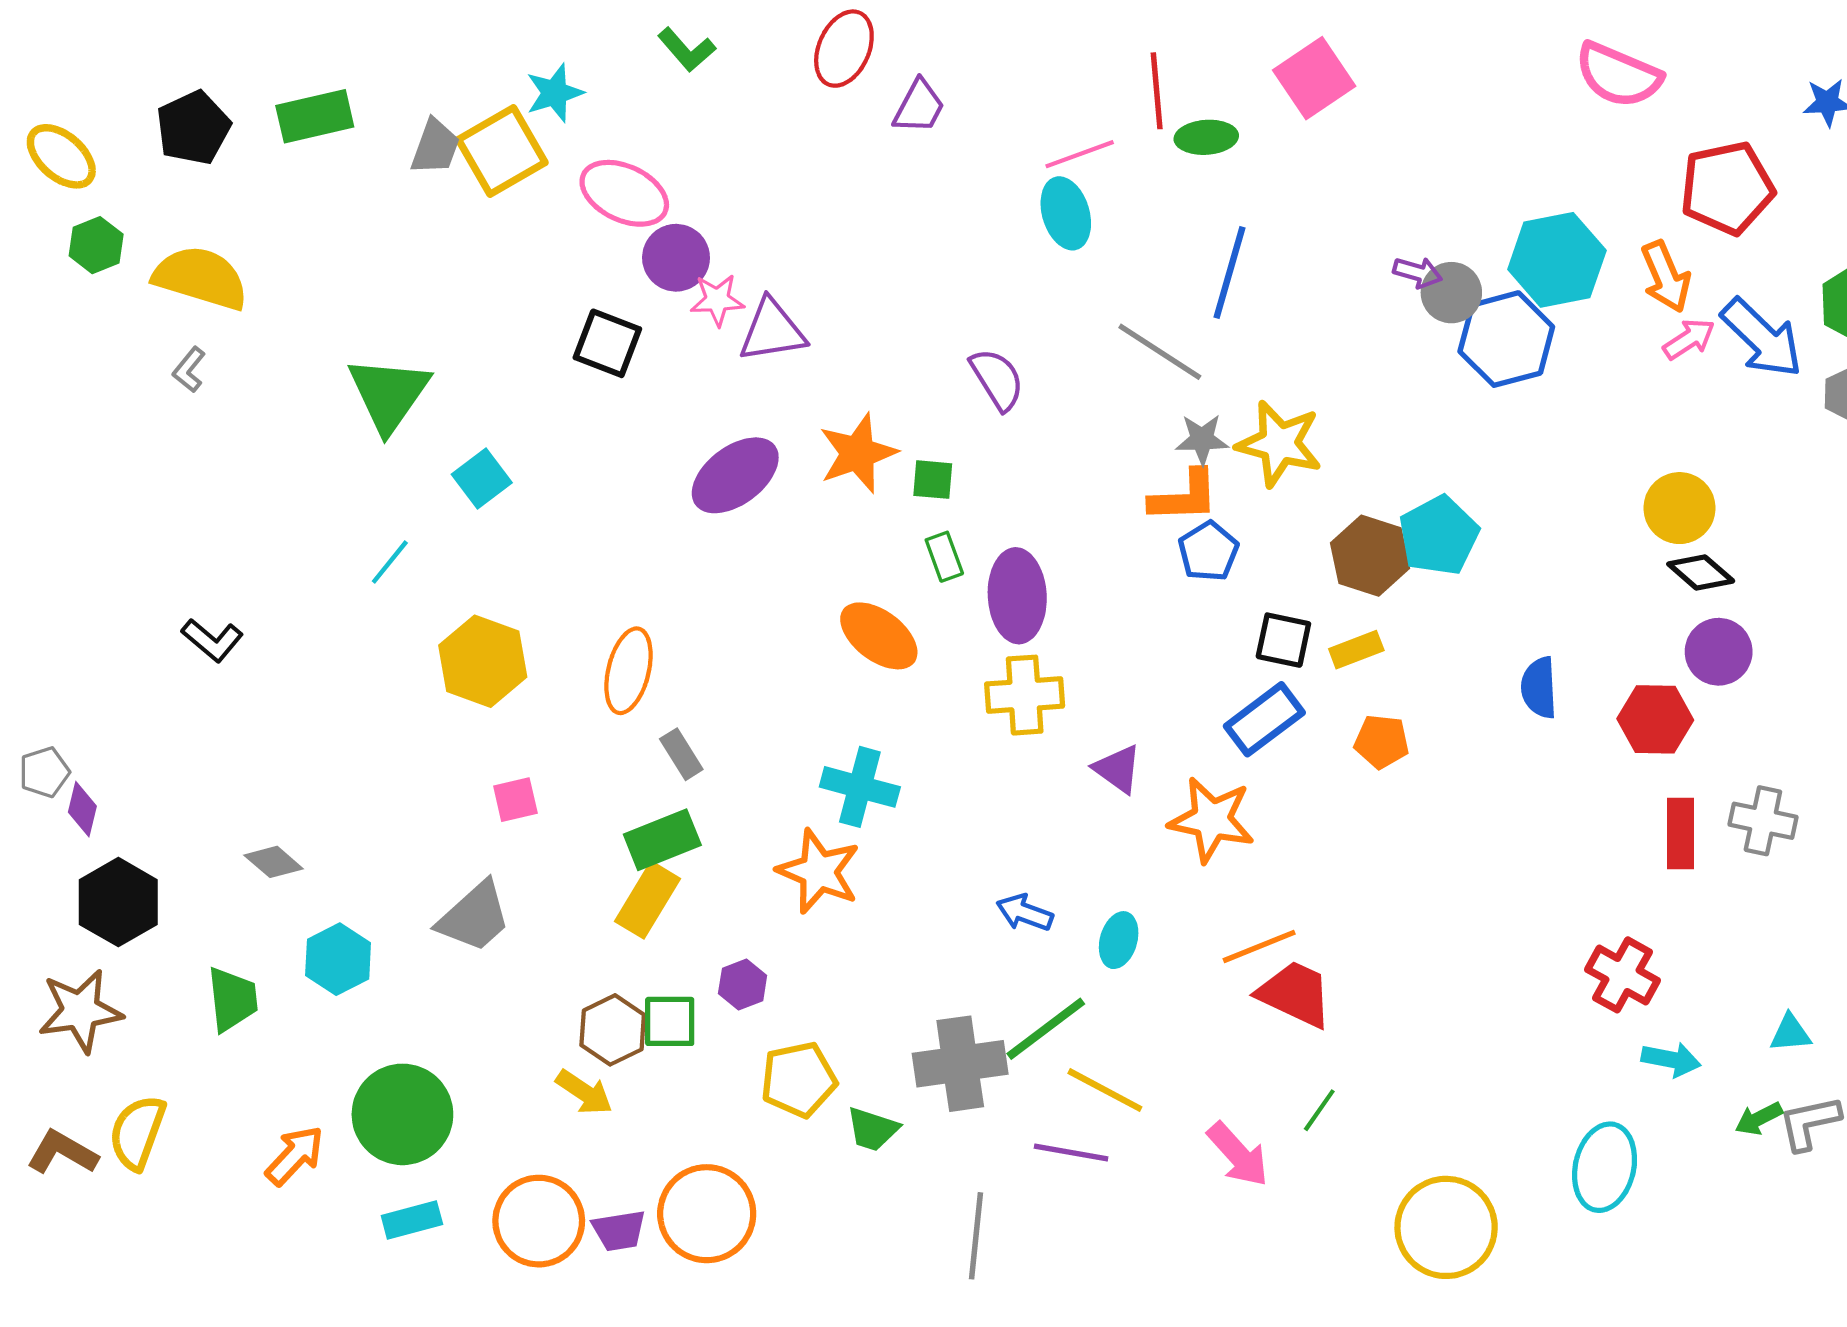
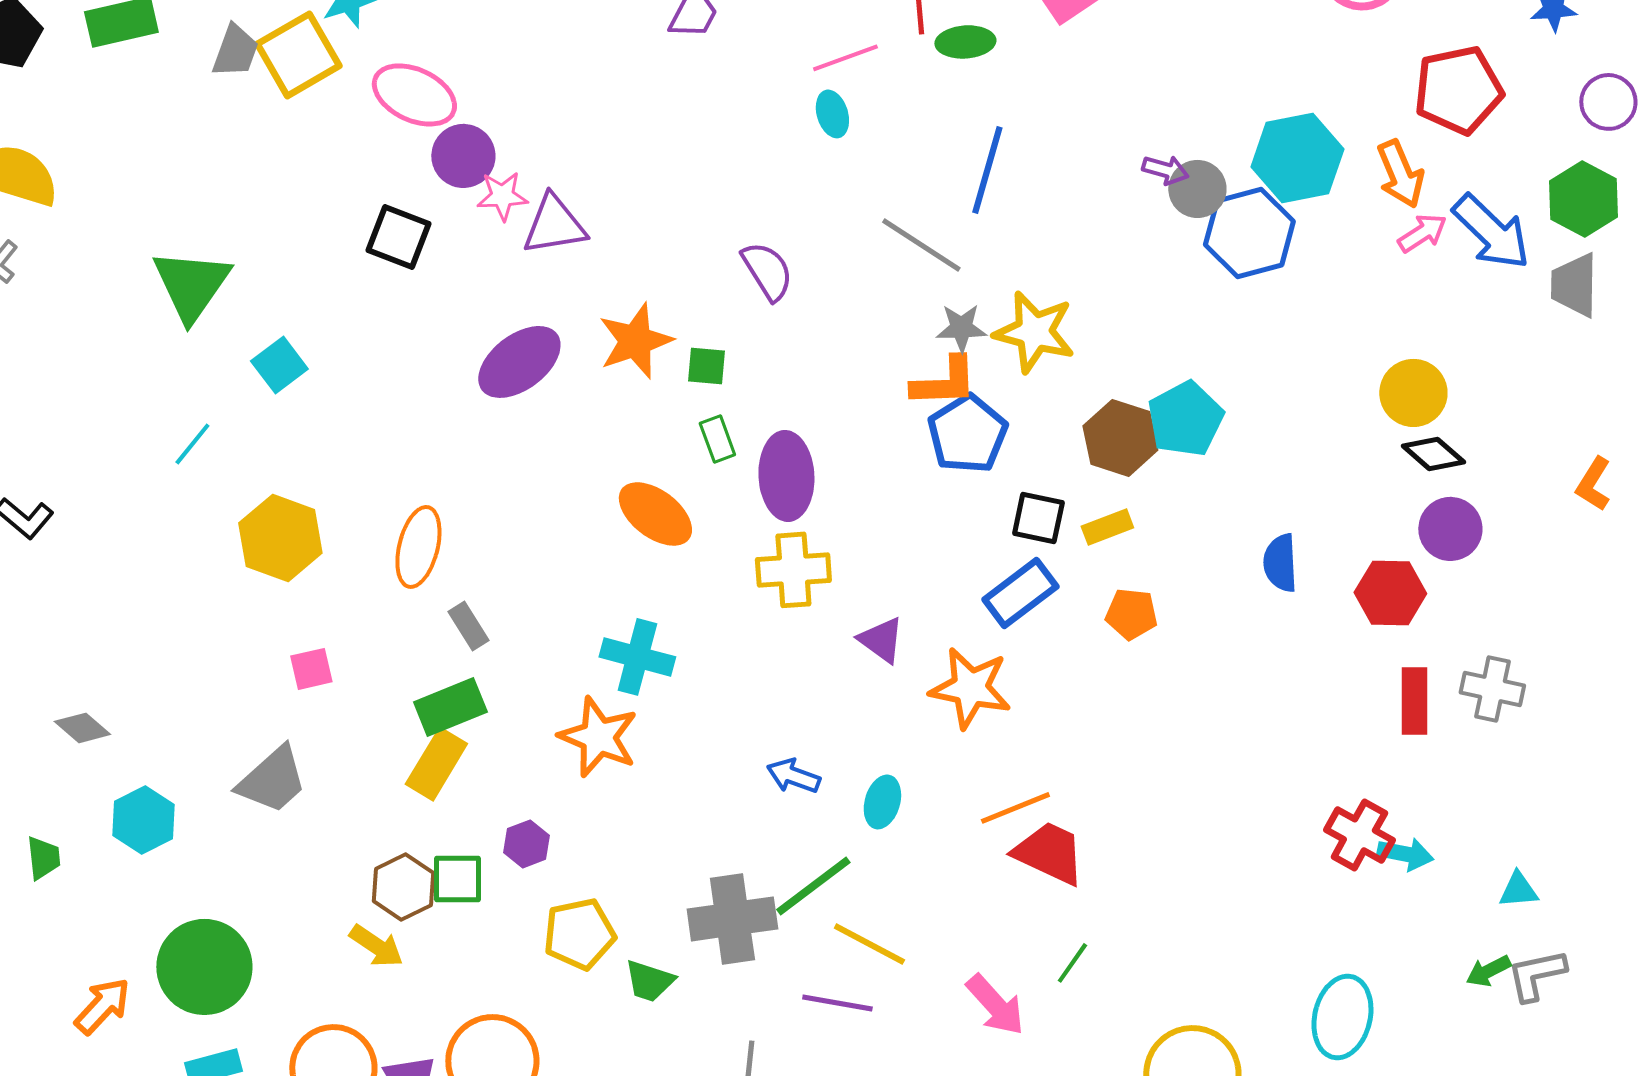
cyan ellipse: (1066, 213) -> (832, 114), size x0.7
blue pentagon: (1208, 551) -> (967, 434), size x1.4
green trapezoid: (232, 999) -> (43, 858), size x0.7
cyan arrow: (1671, 1059) -> (1405, 854), moved

